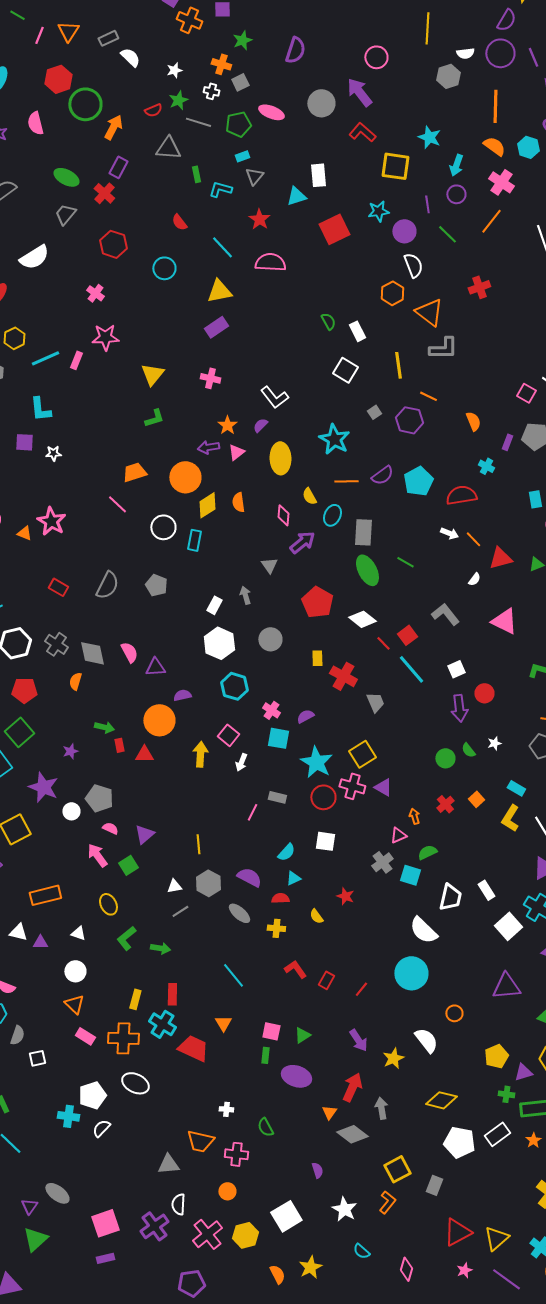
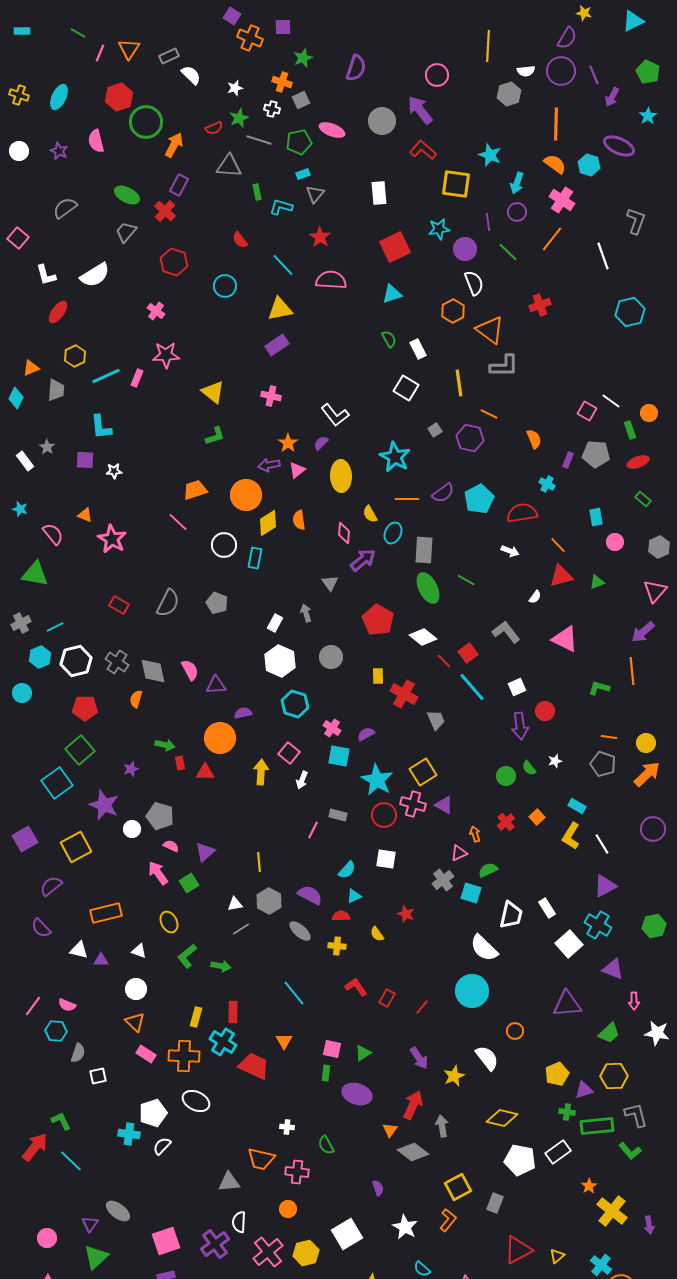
cyan triangle: (296, 196) -> (392, 294), moved
yellow triangle: (152, 374) -> (213, 392), turned -30
orange triangle: (24, 533) -> (85, 515), moved
orange line: (473, 539) -> (558, 545), moved
orange star: (533, 1140) -> (589, 1186), moved
yellow triangle: (496, 1238) -> (557, 1256), size x0.6

